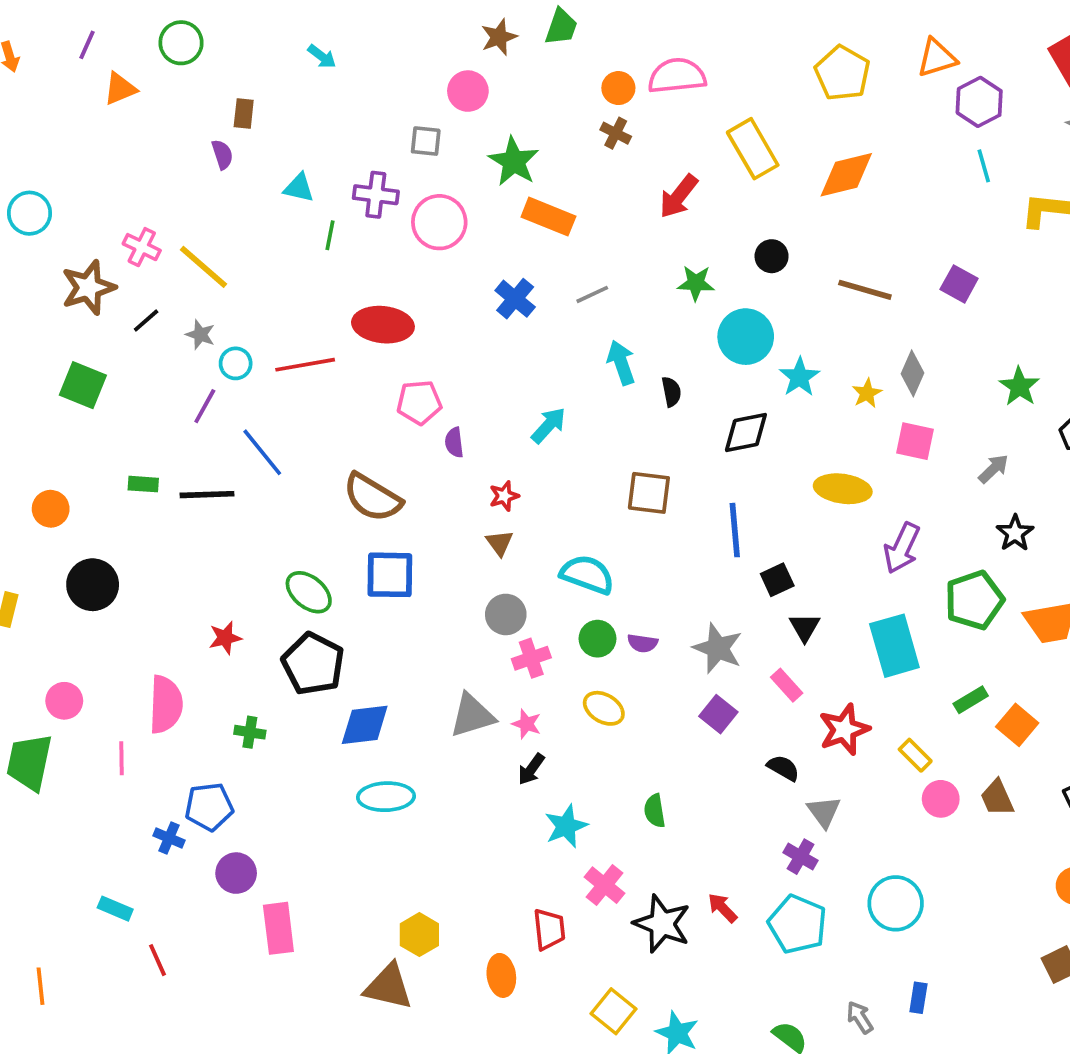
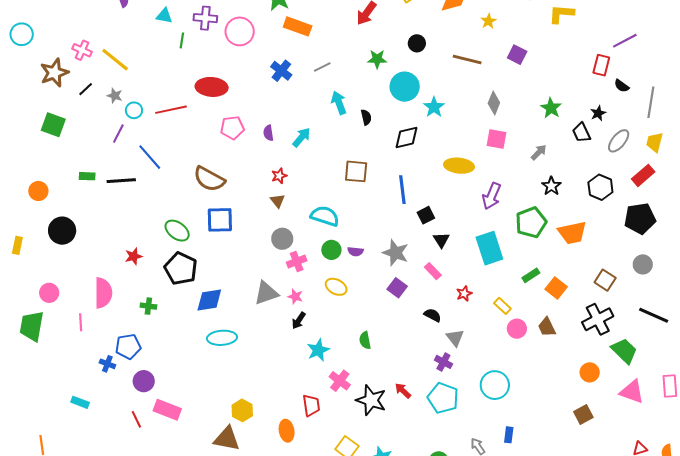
yellow star: (867, 393) -> (488, 21), moved
purple semicircle: (454, 442) -> (268, 133), moved
red star: (844, 729) -> (464, 294), size x0.6
pink rectangle: (278, 928) -> (167, 410), turned -60
red line: (157, 960) -> (136, 419), moved

